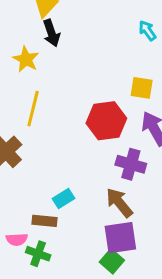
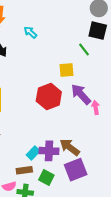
cyan arrow: (147, 31) -> (30, 32), moved
purple cross: (131, 164) -> (49, 151), moved
green square: (112, 261) -> (46, 177), moved

